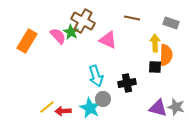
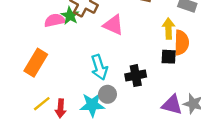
pink semicircle: (58, 36) -> (55, 20), turned -60
orange rectangle: (27, 41) -> (36, 63), moved
cyan star: (90, 108) -> (92, 105), turned -30
red arrow: (63, 111) -> (61, 108), turned -84

